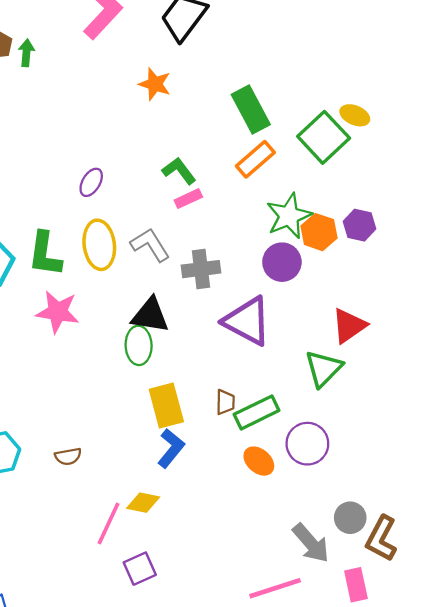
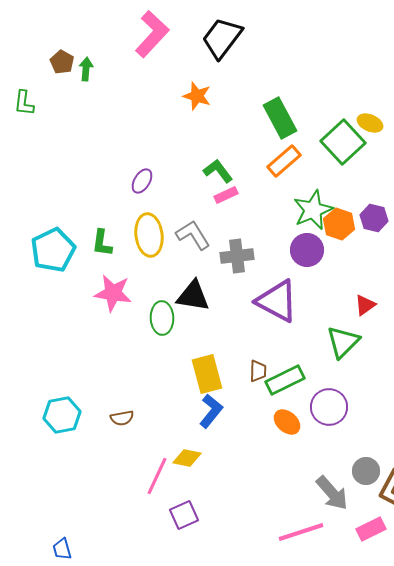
green L-shape: (45, 254) -> (102, 243), size x0.7
red triangle: (349, 326) -> (365, 305), size x0.7
green ellipse: (139, 345) -> (162, 318), moved
pink rectangle: (356, 585) -> (371, 529), turned 76

